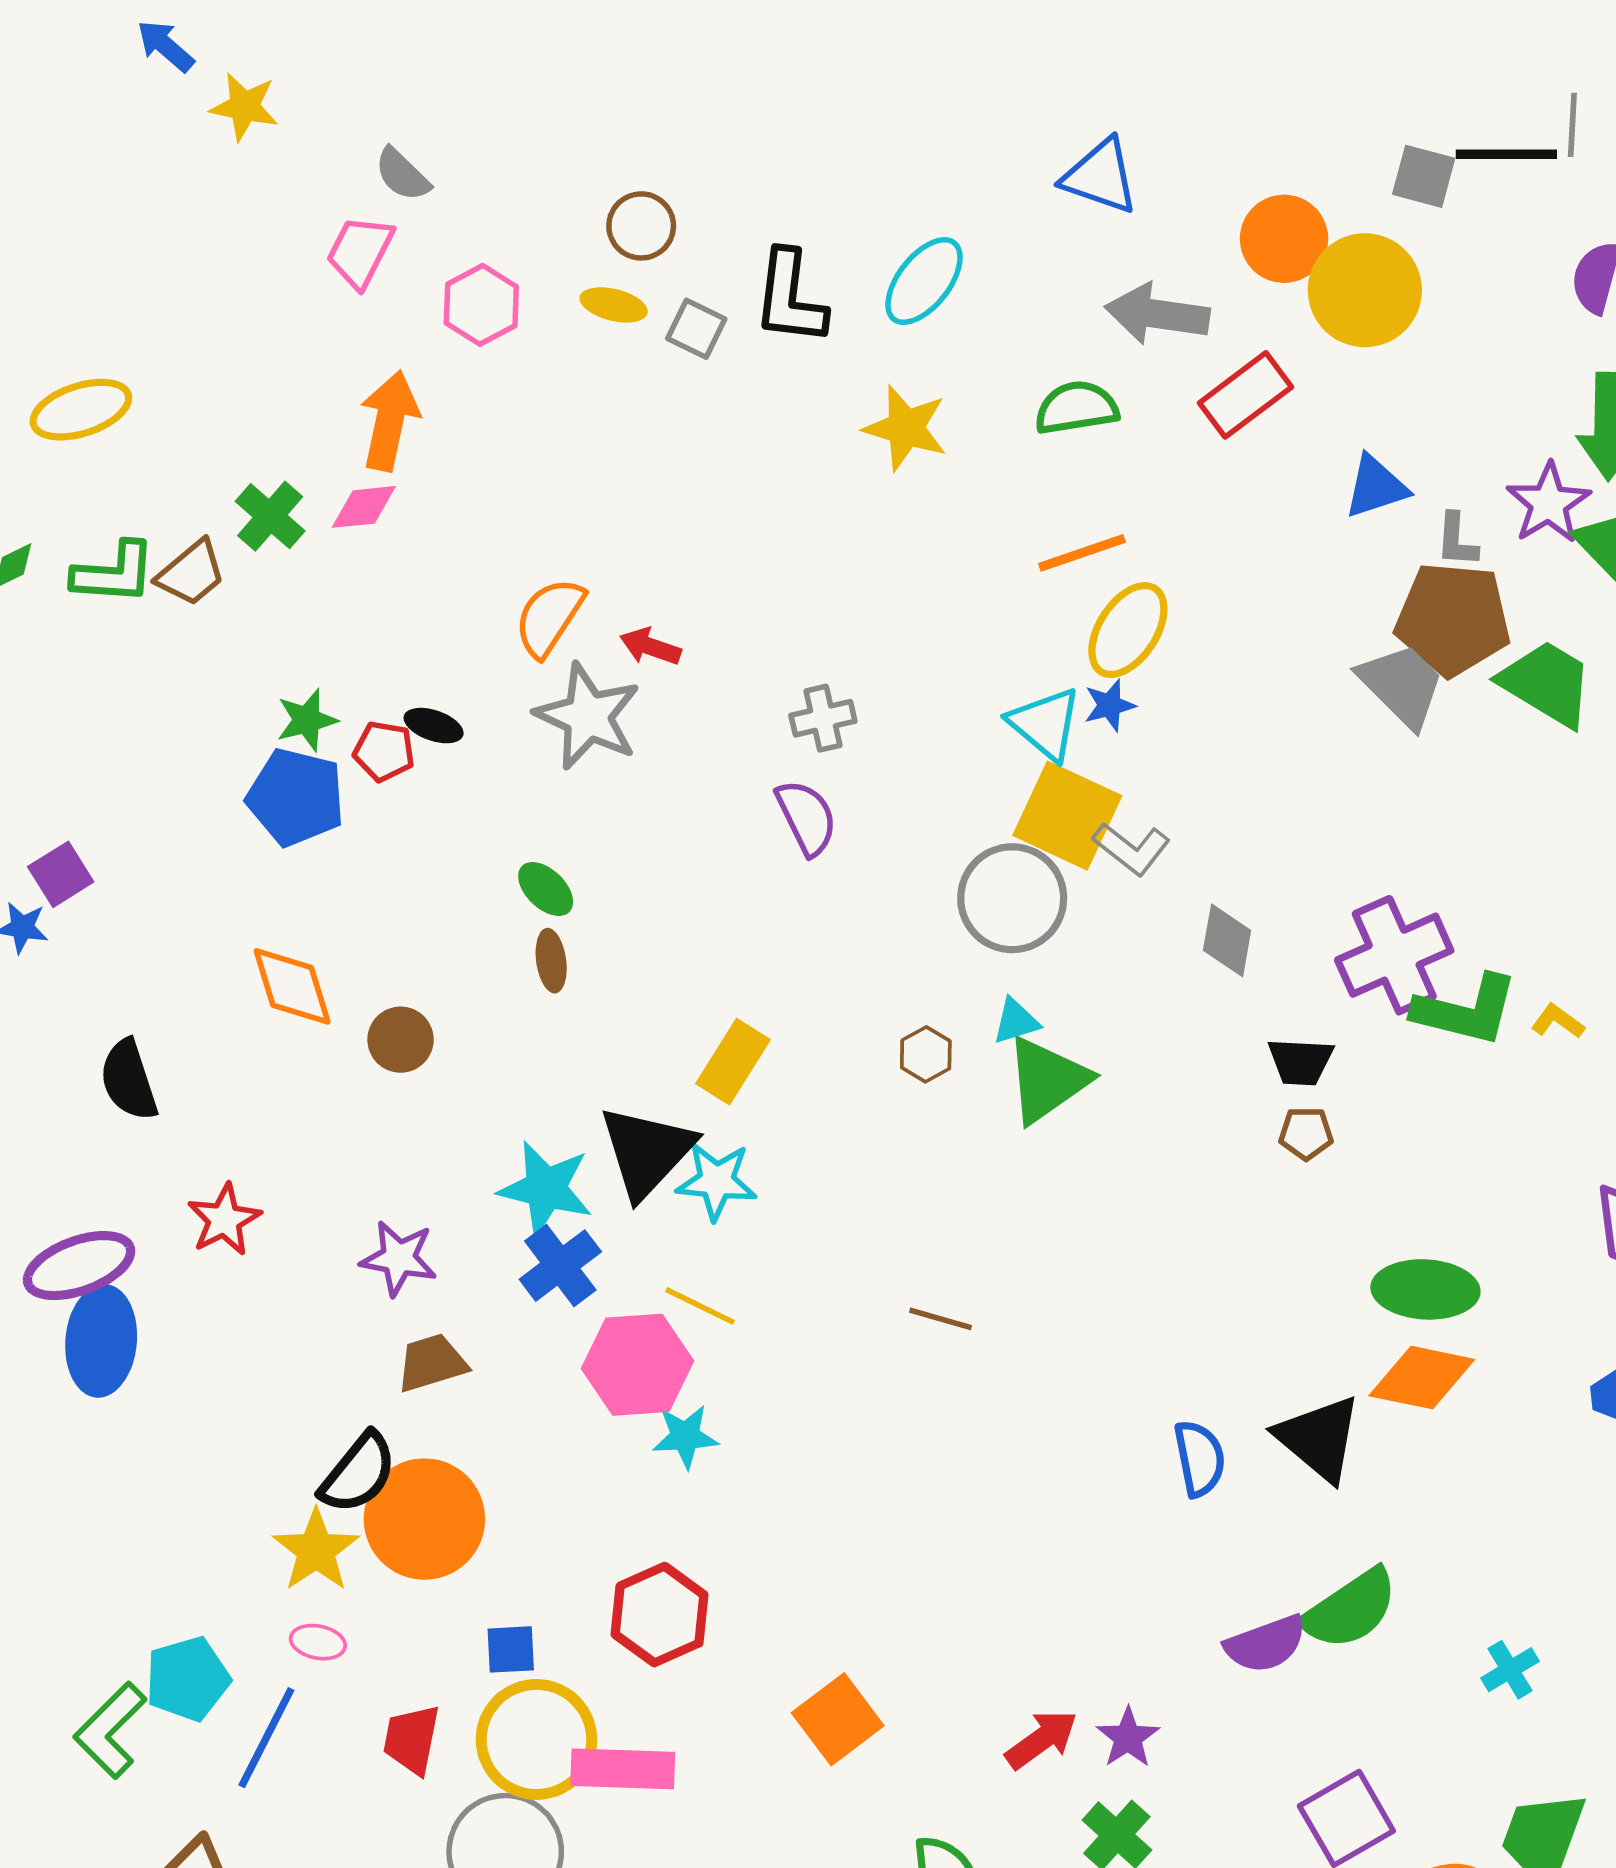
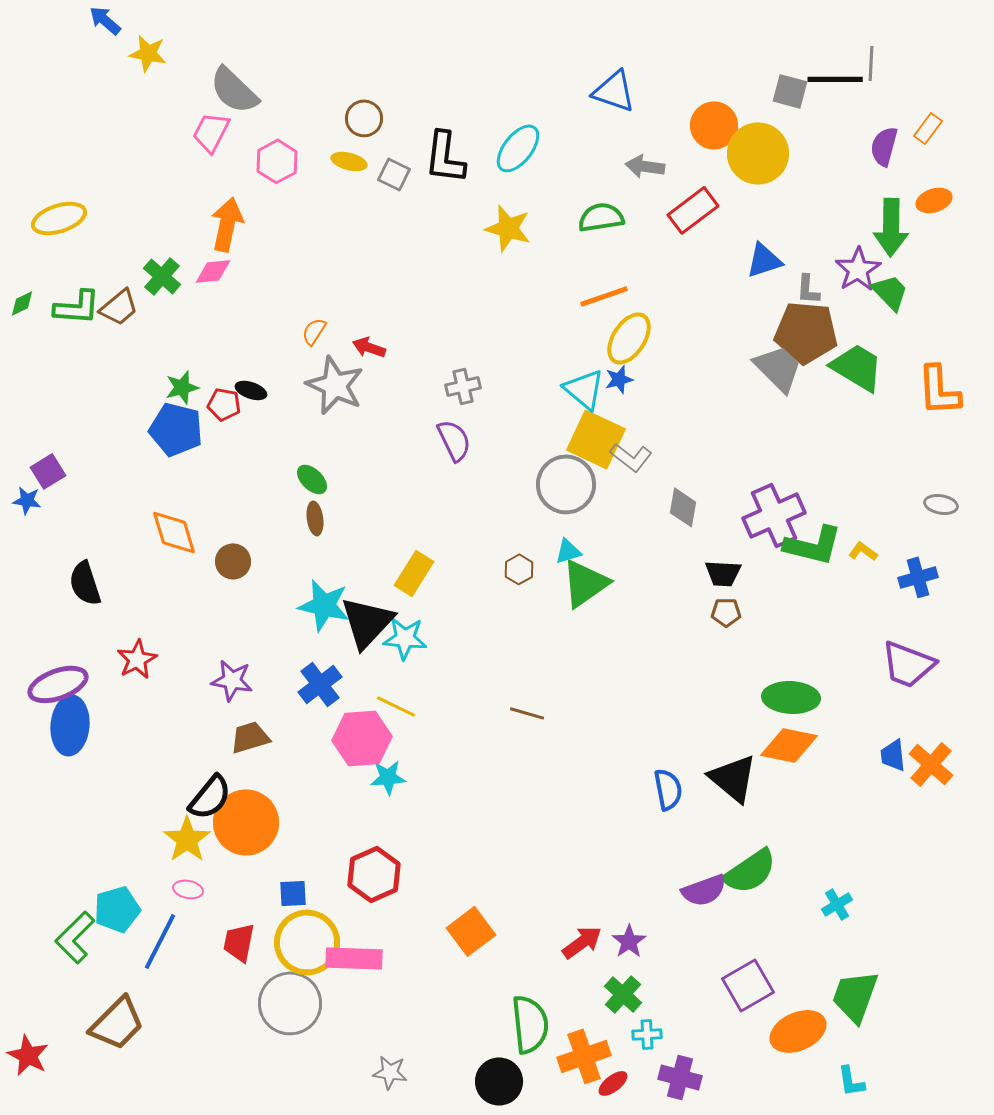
gray semicircle: (402, 175) -> (234, 90), size x1.6
gray arrow: (1157, 314) -> (645, 166), size x0.7
orange semicircle: (549, 617) -> (314, 331), size x0.6
cyan star: (546, 1188) -> (324, 605), moved

